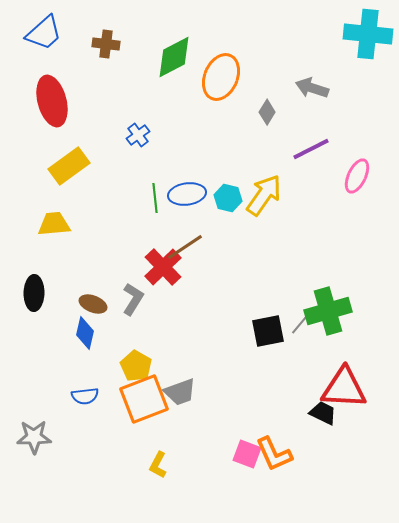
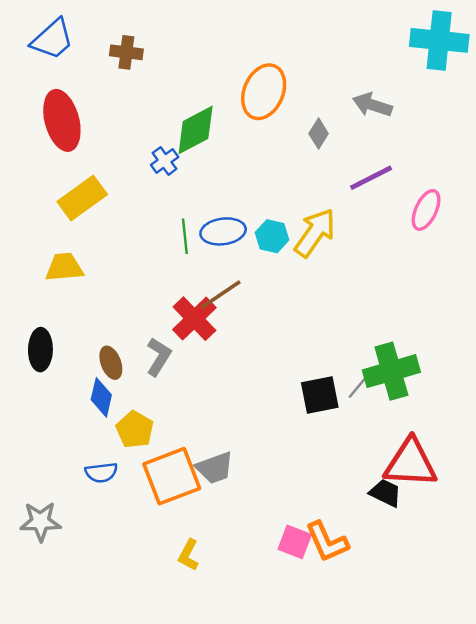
green diamond: (174, 57) -> (196, 130), moved
brown ellipse: (93, 304) -> (111, 363), turned 48
yellow pentagon: (136, 366) -> (135, 430), moved

